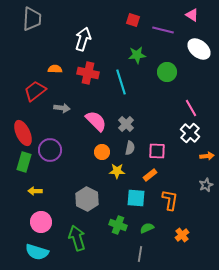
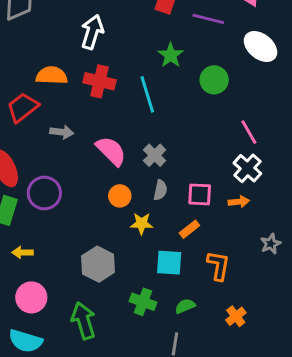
green star: (137, 55) -> (171, 55), turned -30
orange semicircle: (55, 69) -> (52, 76), size x1.5
orange arrow: (207, 156) -> (239, 202), moved

